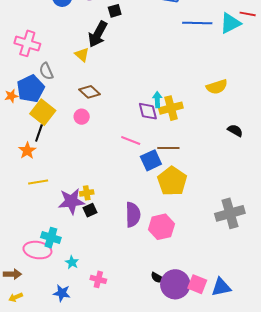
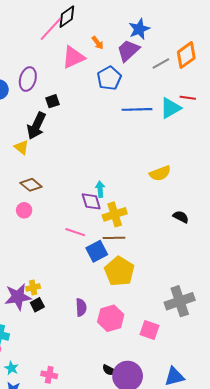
yellow cross: (171, 108) -> (115, 214), moved
purple semicircle: (133, 215) -> (81, 307), size x0.7
cyan star: (72, 262) -> (12, 368), moved
pink square: (197, 284) -> (149, 330), moved

